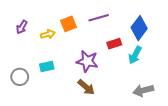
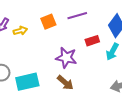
yellow arrow: (48, 34) -> (20, 31), moved
cyan rectangle: (47, 66) -> (27, 82), moved, size x1.6

